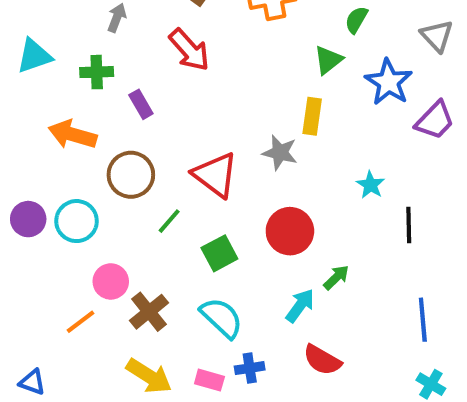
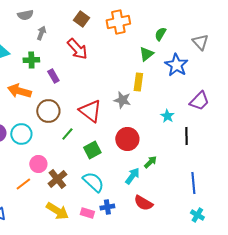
purple trapezoid: (435, 120) -> (199, 101), moved

